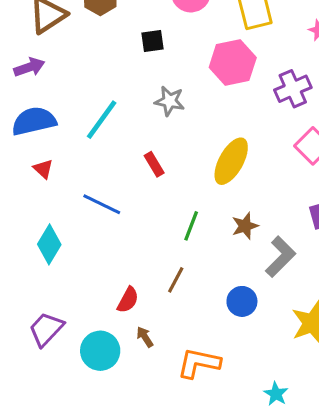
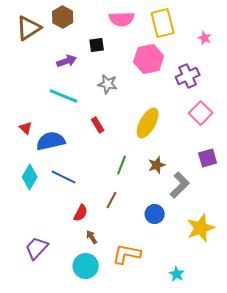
purple arrow: (29, 67) -> (67, 61), moved
cyan line: (102, 120) -> (64, 96), turned 76
blue semicircle: (34, 121) -> (51, 141), moved
blue line: (102, 204) -> (64, 177), moved
purple trapezoid: (46, 329) -> (37, 248), moved
cyan circle: (100, 351) -> (86, 266), moved

